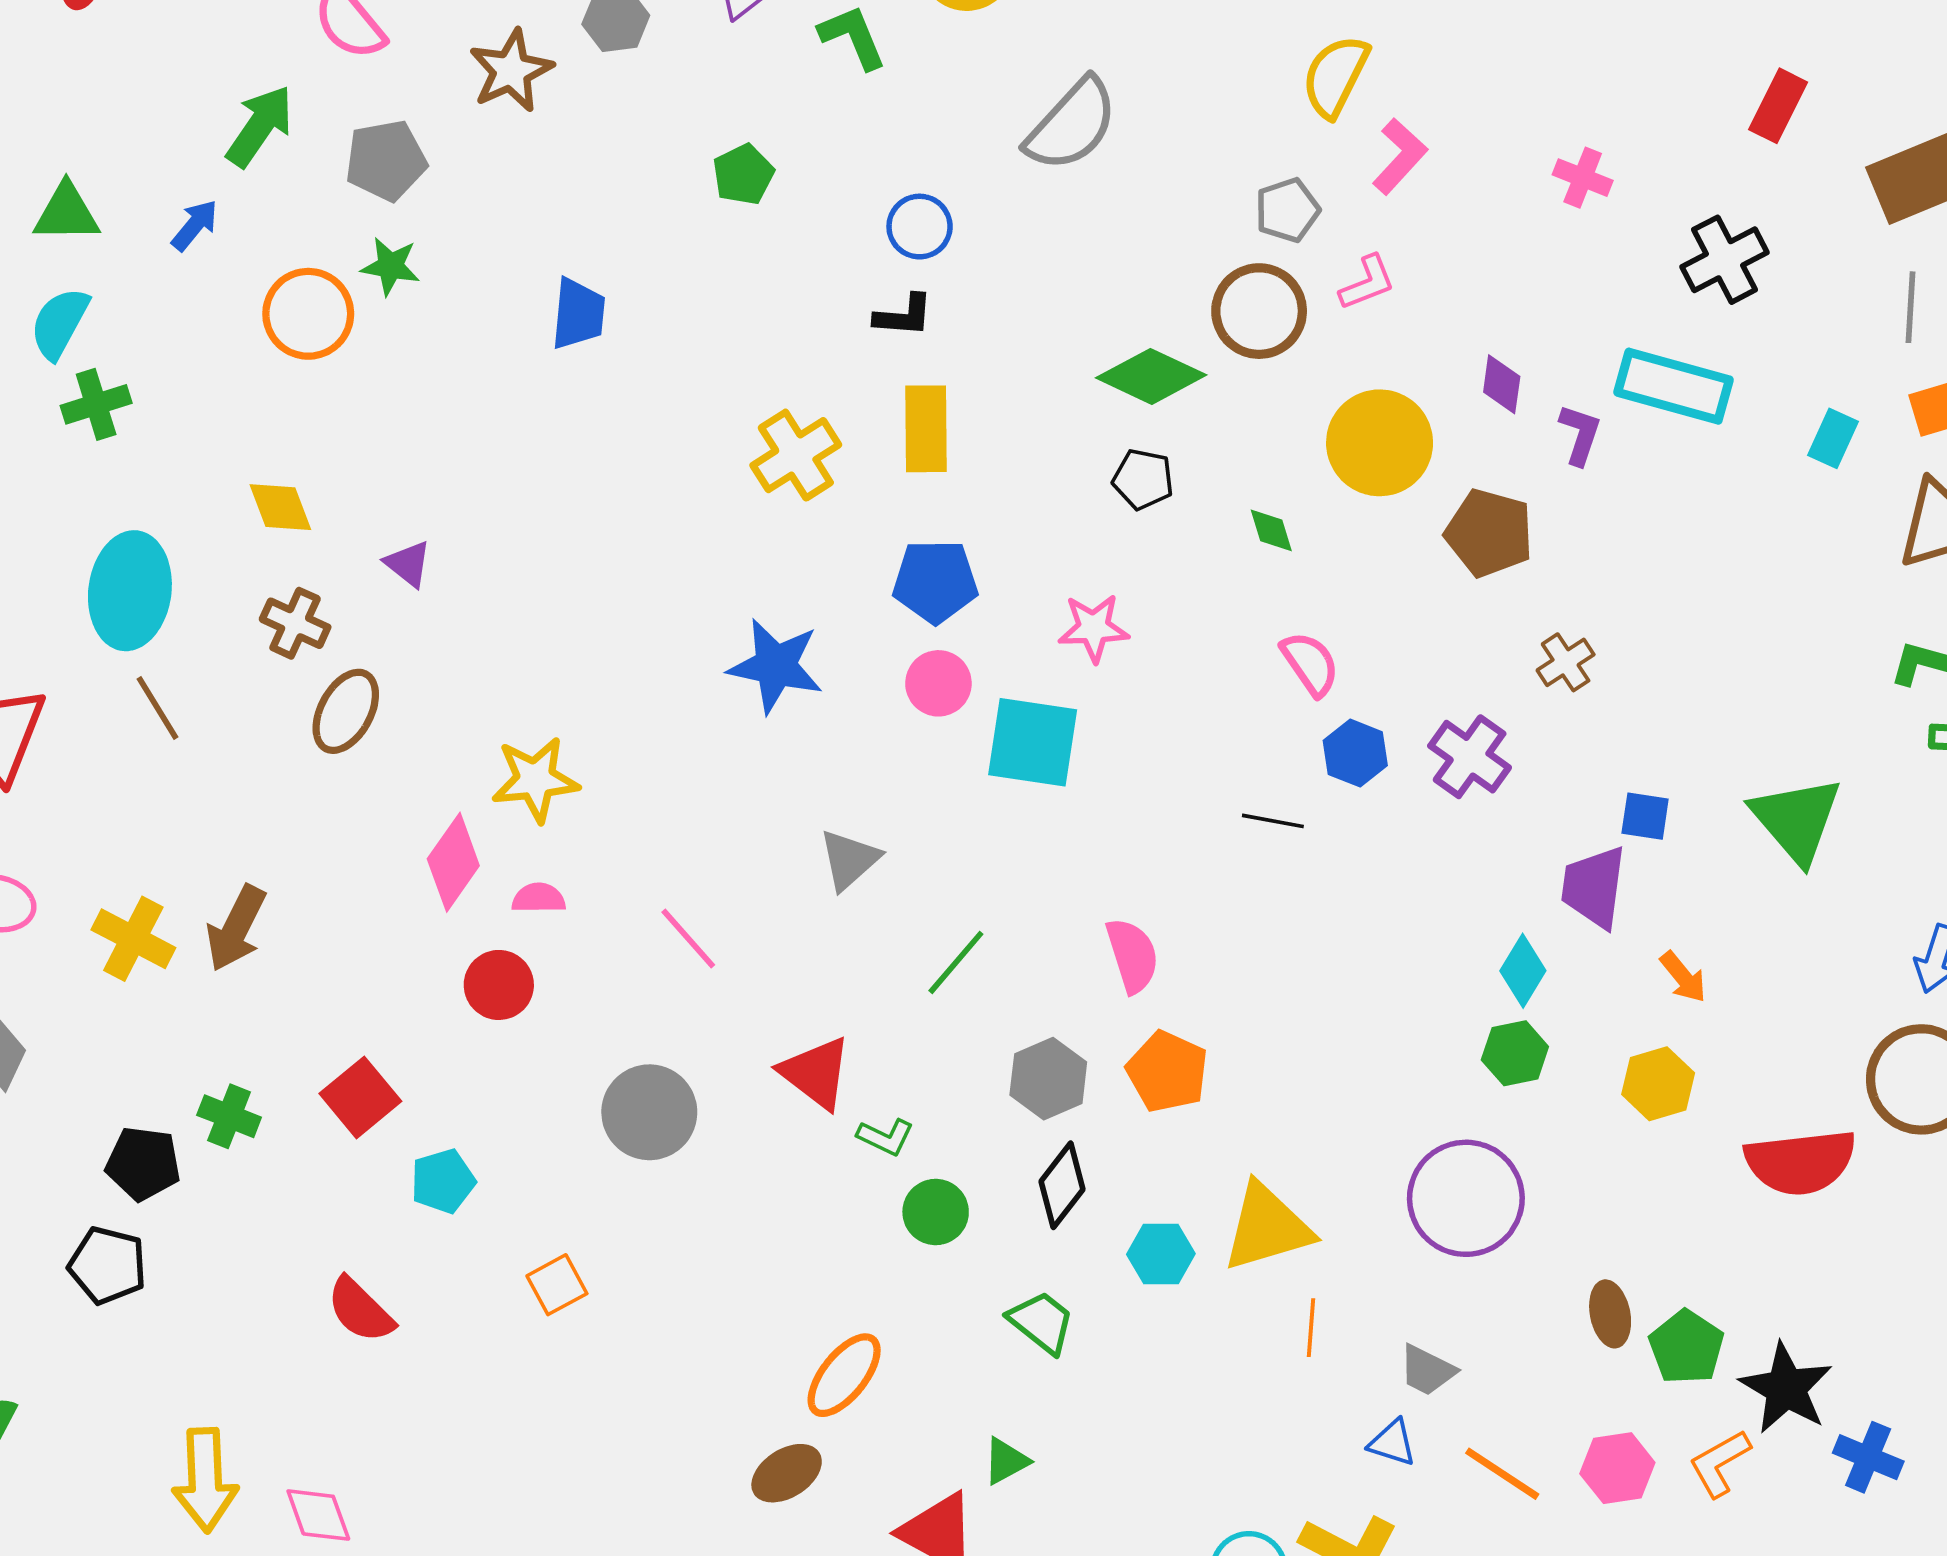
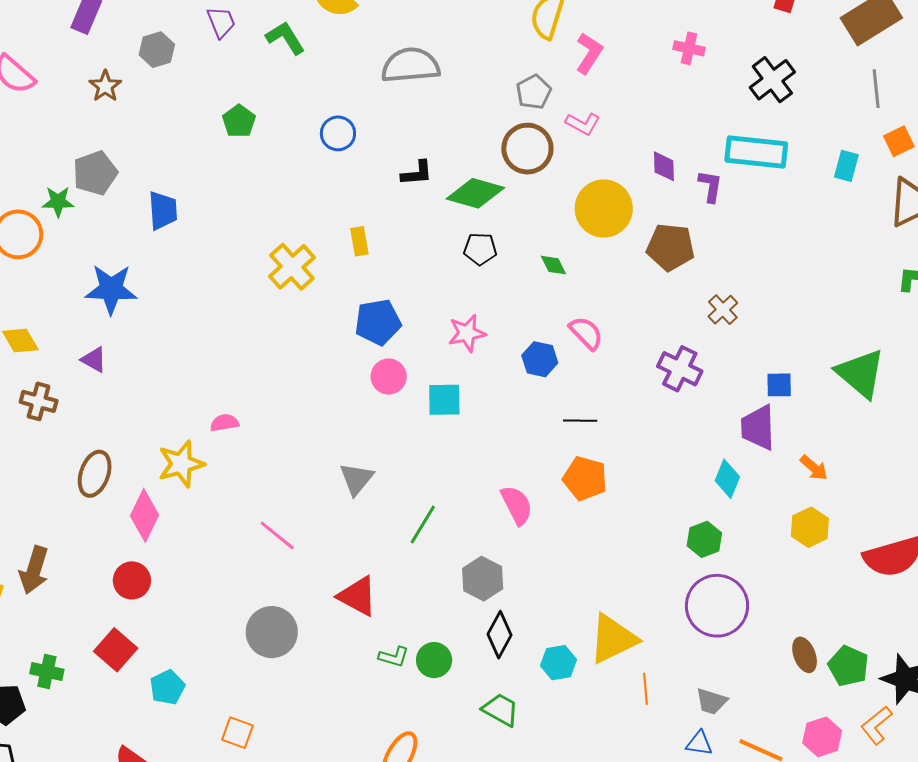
brown star: (511, 71) -> (105, 86), size x0.7
gray semicircle: (1072, 125) -> (411, 65), turned -128
gray pentagon: (386, 160) -> (95, 173), moved
pink L-shape: (1367, 283) -> (583, 124), turned 60
black L-shape: (904, 316) -> (417, 173), moved
yellow rectangle: (926, 429) -> (359, 241), size x0.6
blue star: (776, 666) -> (111, 289), moved
brown ellipse: (346, 711) -> (95, 474), moved
cyan square: (1033, 742) -> (444, 400), size x0.7
blue hexagon: (1355, 753) -> (540, 359), moved
pink semicircle: (539, 898) -> (224, 423), moved
red circle: (499, 985) -> (132, 580), moved
green hexagon: (1515, 1053) -> (704, 539), moved
orange pentagon: (1167, 1072) -> (585, 478), moved
green L-shape: (886, 1137) -> (394, 657), moved
orange square: (557, 1285) -> (238, 733), turned -32

